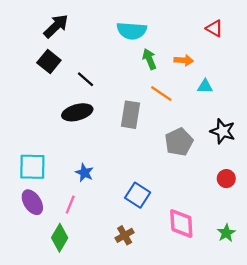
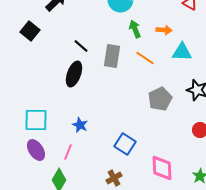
black square: (49, 61) -> (30, 31), moved
cyan triangle: (205, 86) -> (182, 52), size x1.5
black ellipse: (77, 112) -> (74, 74), turned -55
gray rectangle: (130, 115) -> (112, 56), moved

